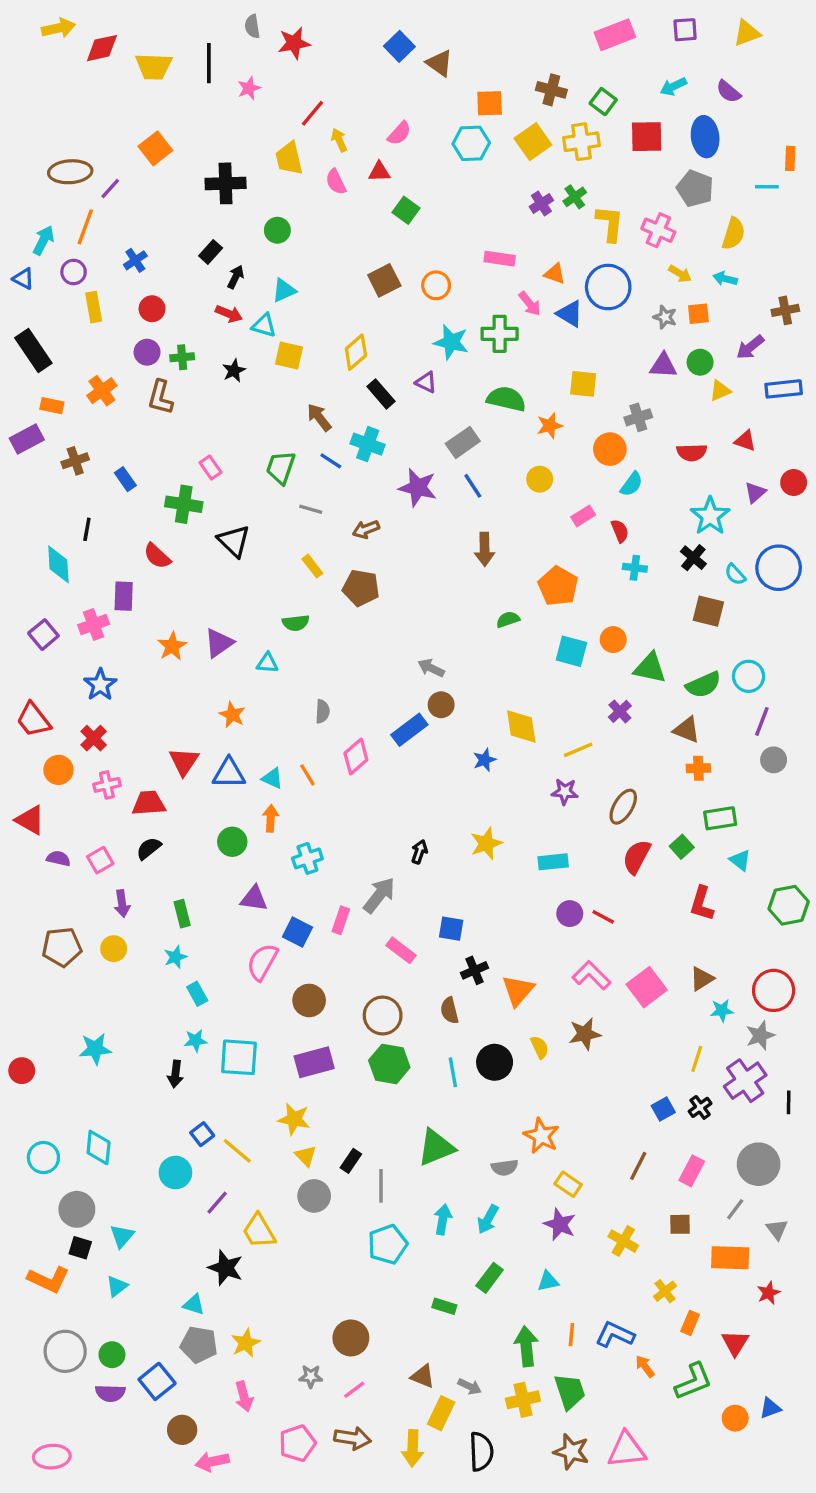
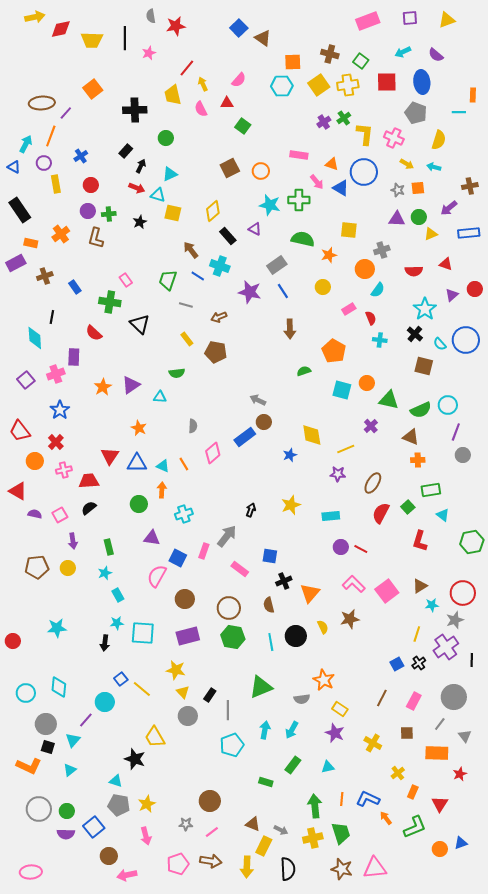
purple line: (217, 1203) -> (86, 720), moved

